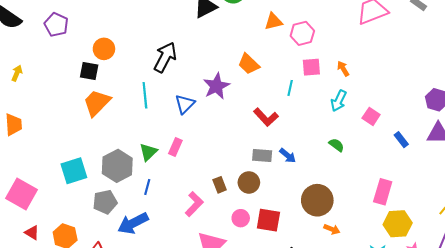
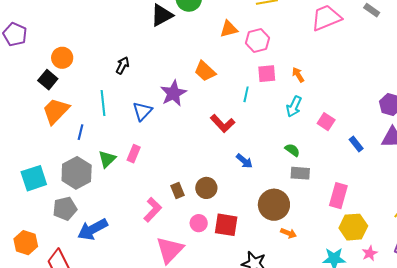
black arrow: (165, 57) -> (123, 65), size x0.6
black square: (89, 71) -> (48, 80), turned 30
gray rectangle: (262, 155) -> (300, 173), moved
blue line: (147, 187) -> (80, 132), moved

